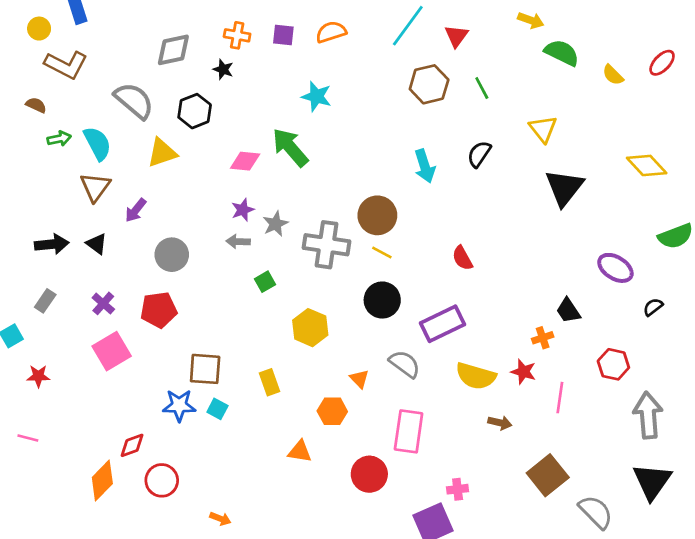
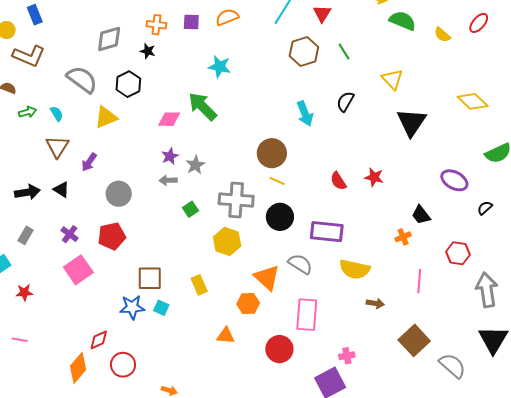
cyan semicircle: (97, 143) -> (57, 114), size x0.6
gray cross: (327, 245) -> (236, 200), moved
purple rectangle: (442, 324) -> (327, 232), turned 36
red star: (523, 372) -> (374, 177), moved
orange triangle: (359, 379) -> (267, 278), size x1.8

